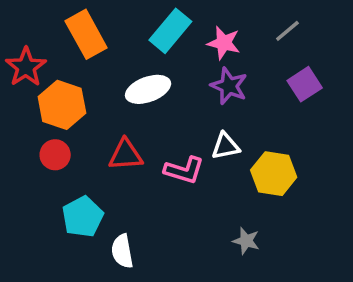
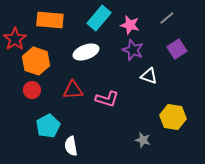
orange rectangle: (86, 34) -> (50, 20), turned -56
white triangle: (225, 146) -> (149, 76), moved, turned 30
yellow hexagon: (274, 174) -> (173, 117), moved

